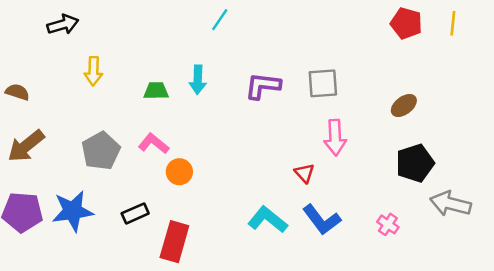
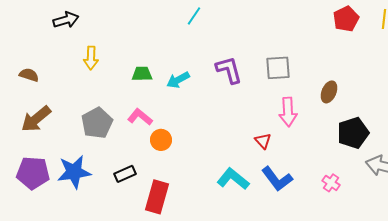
red pentagon: (406, 23) -> (346, 19), turned 30
cyan arrow: (198, 80) -> (178, 80), moved, turned 60
purple L-shape: (263, 86) -> (229, 70), turned 68
brown ellipse: (404, 105) -> (329, 92), moved, turned -30

